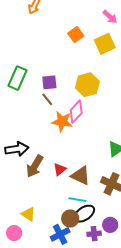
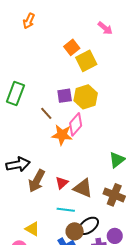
yellow square: (105, 44) -> (86, 61), moved
purple square: (49, 82) -> (65, 96), moved
cyan line: (77, 200) -> (66, 210), moved

